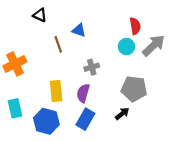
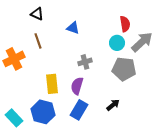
brown line: (58, 44) -> (38, 41), moved
gray pentagon: (134, 89) -> (124, 69), moved
cyan rectangle: (15, 108) -> (14, 118), moved, turned -30

